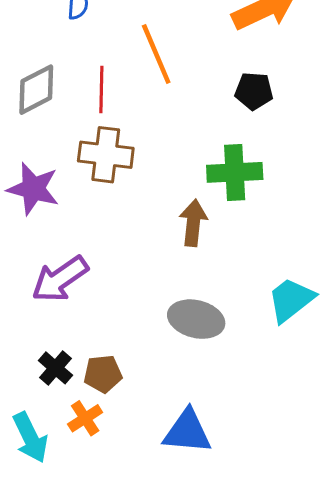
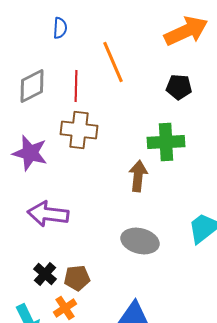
purple arrow: (60, 279) -> (48, 214), turned 42

